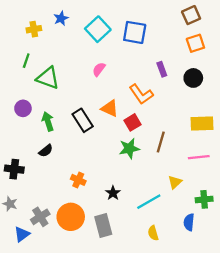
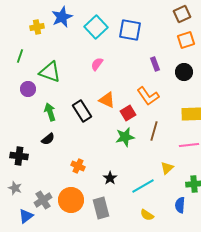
blue star: (61, 18) -> (62, 17), size x1.5
green line: (26, 61) -> (20, 56), moved
orange L-shape: (141, 94) -> (148, 96), moved
purple circle: (23, 108) -> (28, 89), moved
yellow semicircle: (153, 233) -> (147, 215), turned -40

